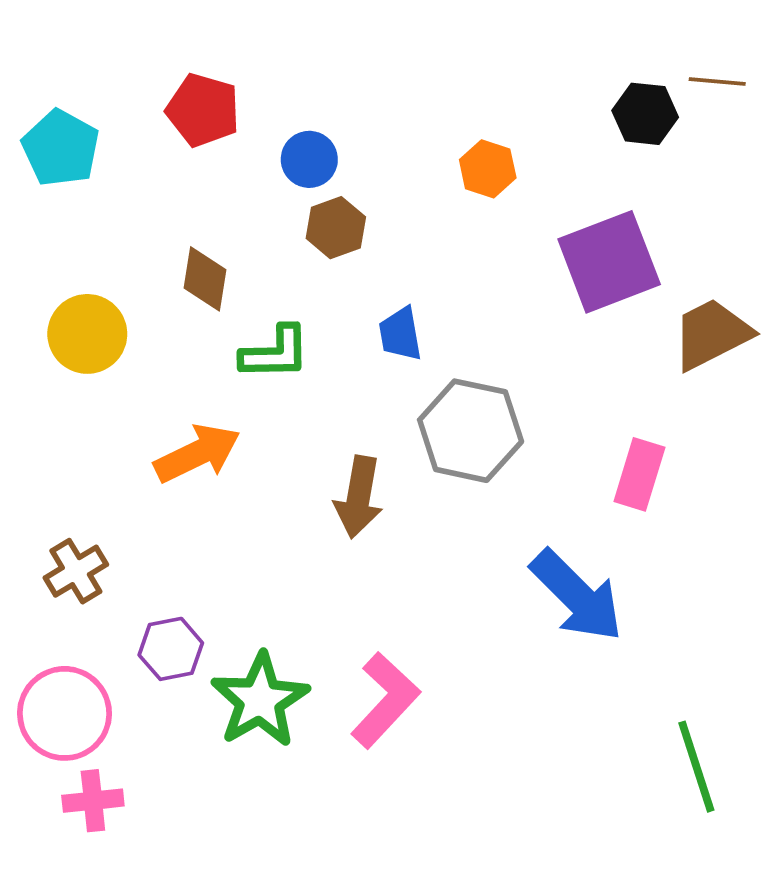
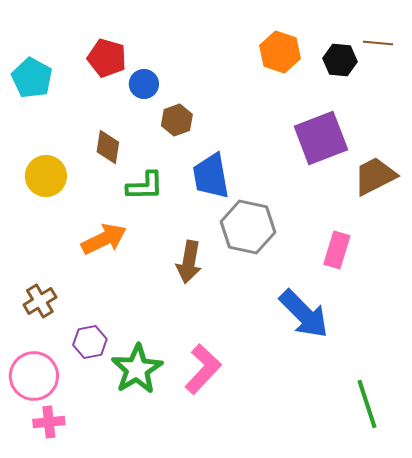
blue circle: (309, 159) -> (144, 84), moved
orange hexagon: (488, 169) -> (280, 52), moved, size x1.4
blue trapezoid: (400, 334) -> (211, 176), size x1.6

